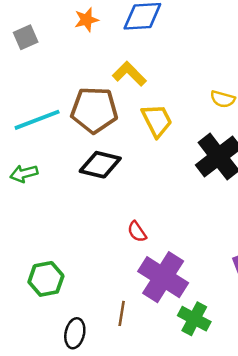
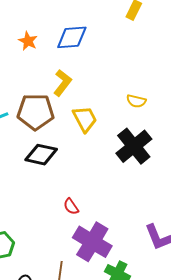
orange star: (86, 20) -> (28, 41), turned -30
yellow L-shape: (129, 74) -> (62, 83), turned 84

